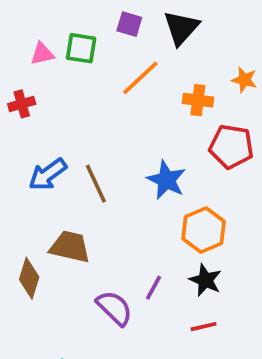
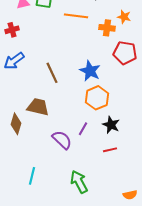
orange line: (140, 78) -> (76, 16), turned 50
orange star: (244, 80) -> (124, 17), moved
blue arrow: (48, 174) -> (14, 61), moved
orange hexagon: (204, 230) -> (97, 98), moved

